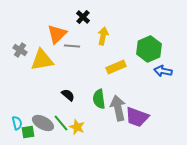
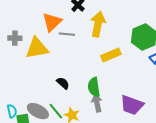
yellow arrow: (103, 36) -> (98, 24), size x1.4
gray cross: (20, 50) -> (15, 38), turned -32
gray arrow: (118, 108) -> (97, 103), moved, size x0.7

